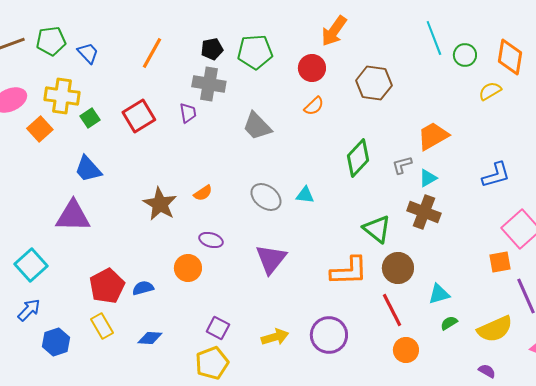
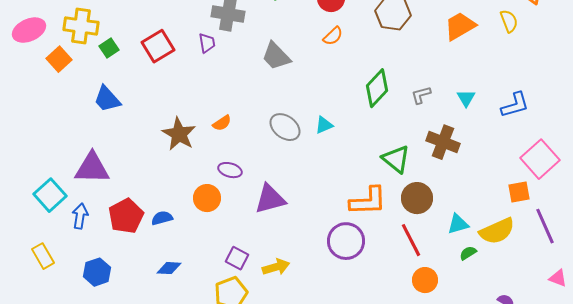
yellow semicircle: (490, 91) -> (509, 21), turned 100
orange trapezoid: (433, 136) -> (460, 26), moved
cyan triangle: (428, 178) -> (466, 98), moved, turned -30
cyan triangle: (305, 195) -> (324, 125), turned -30
purple triangle: (73, 216) -> (92, 168), moved
purple triangle: (271, 259) -> (270, 199), moved, turned 36
blue arrow: (29, 310) -> (80, 216), moved, turned -35
yellow rectangle: (102, 326) -> (43, 256), moved
yellow semicircle: (495, 329) -> (497, 231), moved
purple circle: (329, 335) -> (346, 241), moved
yellow arrow: (275, 337) -> (276, 267), moved
blue hexagon: (56, 342) -> (97, 272), moved

